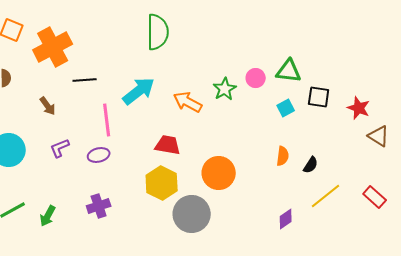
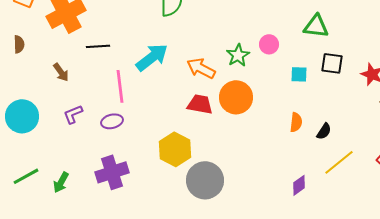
green triangle: (289, 71) -> (316, 26), moved
cyan square: (286, 108) -> (299, 74), turned 30
red trapezoid: (168, 145) -> (200, 104), moved
orange circle: (219, 173) -> (236, 97), moved
purple cross: (99, 206) -> (112, 172), size x1.4

